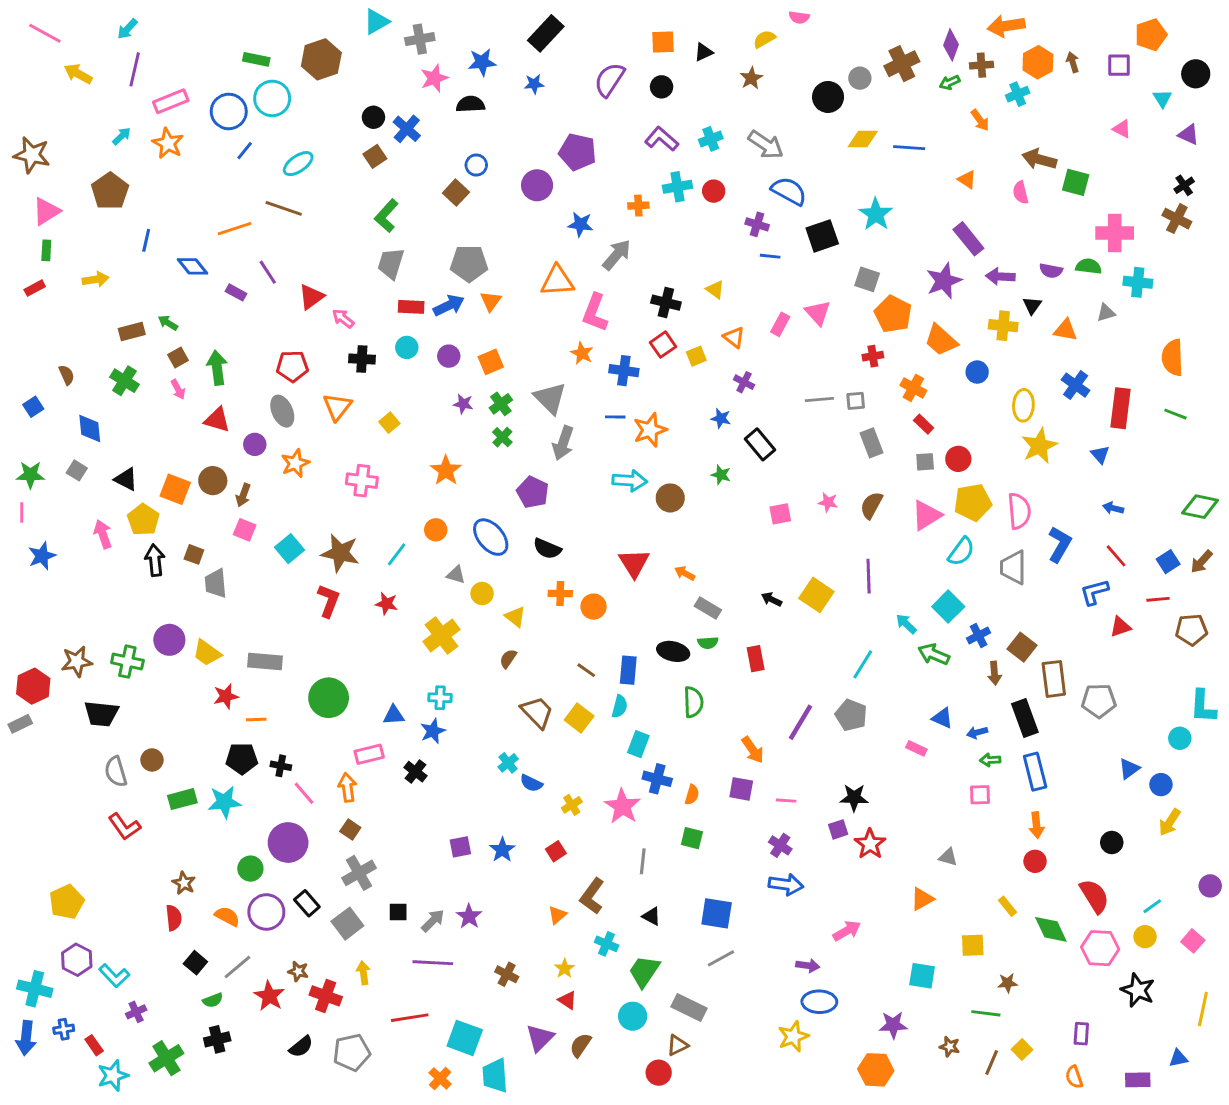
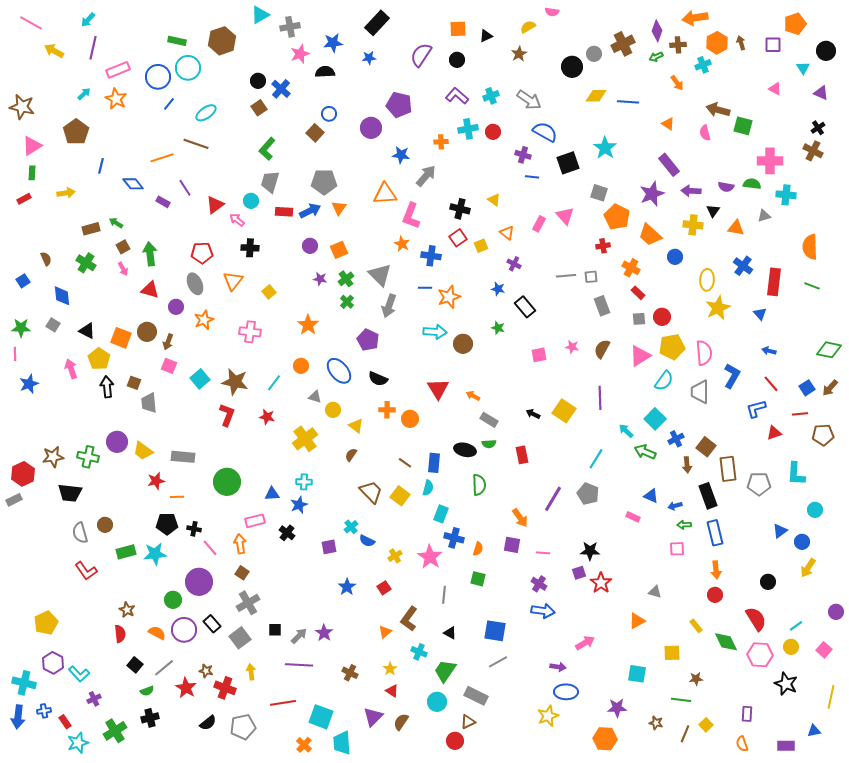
cyan circle: (407, 347) -> (251, 201), moved
cyan L-shape: (1203, 706) -> (796, 474), moved
purple square: (460, 847) -> (329, 547), moved

